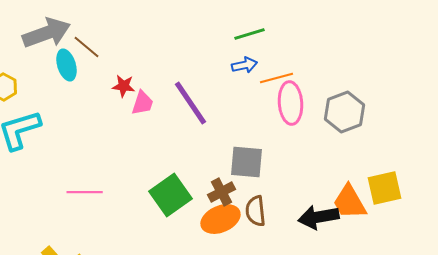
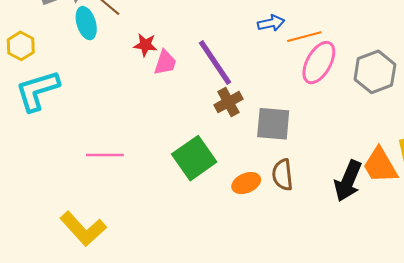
pink ellipse: (290, 103) -> (319, 63), turned 33
brown cross: (222, 192) -> (228, 102), moved
black arrow: (318, 217) -> (348, 181), turned -57
orange ellipse: (220, 219) -> (246, 183), size x0.7

